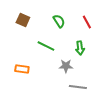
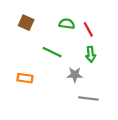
green semicircle: (59, 21) -> (67, 24), turned -48
red line: (87, 22) -> (88, 29), moved

